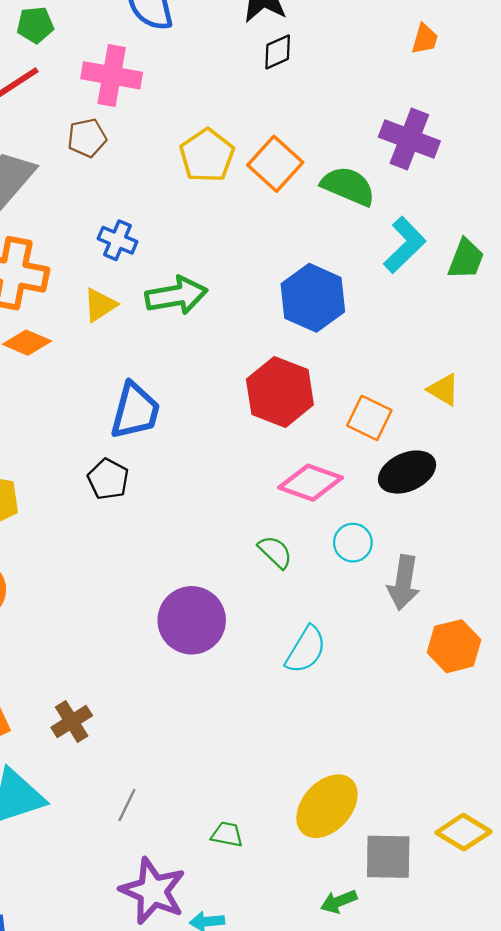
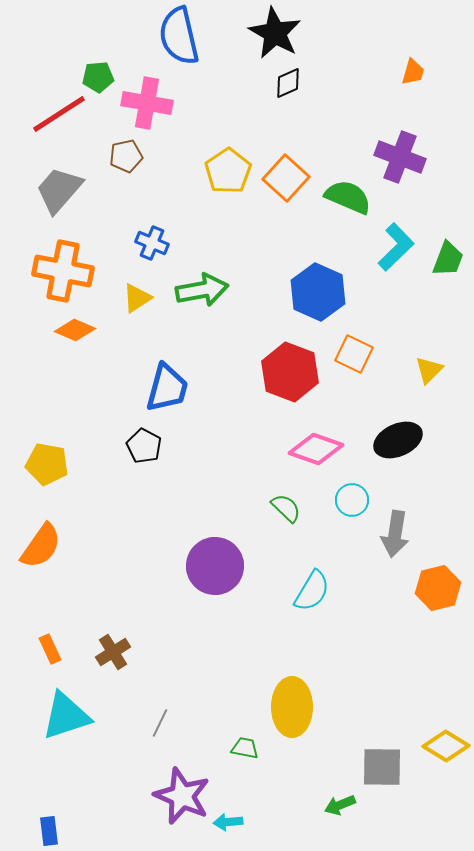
green pentagon: (35, 25) -> (98, 77), moved
yellow triangle: (443, 390) -> (429, 370), turned 44
orange square: (369, 418) -> (354, 354), moved
yellow ellipse: (327, 806) -> (292, 707), moved, turned -42

